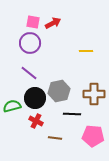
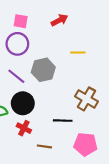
red arrow: (53, 23) -> (59, 20), moved
gray hexagon: (59, 91) -> (43, 70), moved
brown cross: (94, 94) -> (86, 99), turned 30

